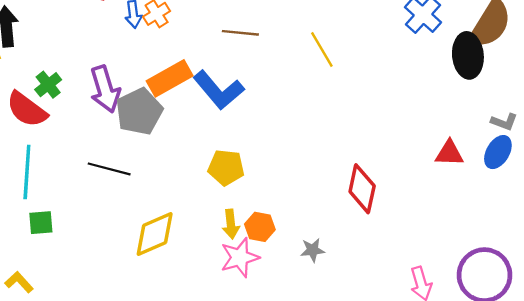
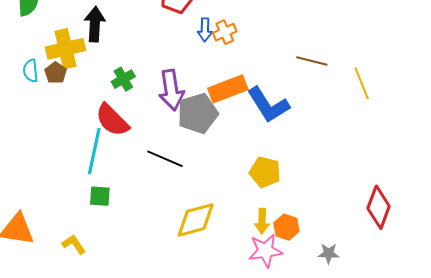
brown line: (240, 33) -> (312, 61), moved
red semicircle: (27, 109) -> (112, 120), moved

